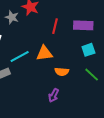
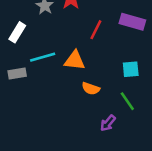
purple rectangle: (83, 25) -> (132, 22), moved
purple arrow: (54, 95) -> (108, 123), moved

